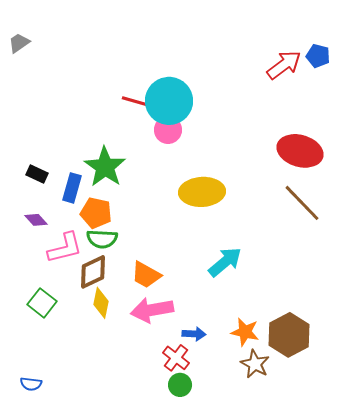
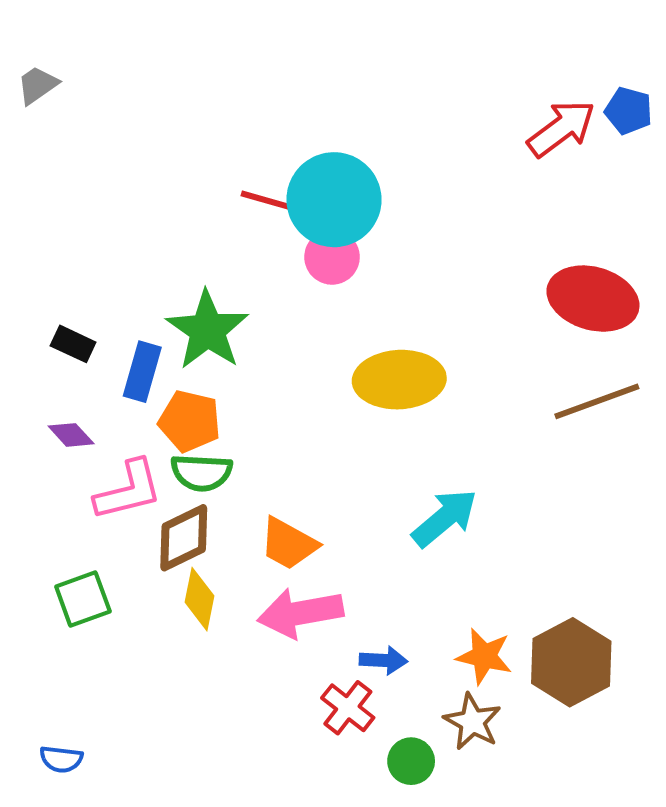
brown line: (302, 203) -> (597, 401), turned -66
green square: (42, 303) -> (83, 599), turned 32
brown star: (255, 364) -> (472, 722), moved
green circle: (180, 385) -> (411, 761), moved

